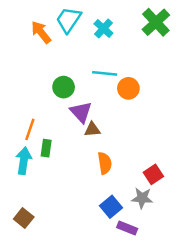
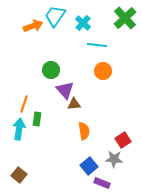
orange arrow: (41, 32) -> (33, 26), turned 108
cyan line: (105, 73) -> (97, 45), moved

